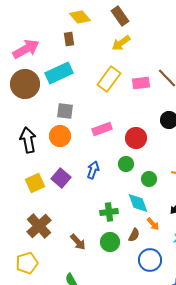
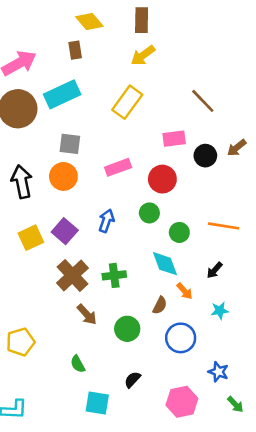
brown rectangle: (120, 16) -> (142, 20), turned 36
pink rectangle: (141, 83) -> (174, 139), moved
green cross: (109, 212) -> (114, 275), moved
brown cross: (39, 226) -> (73, 275), moved
green circle: (110, 242) -> (127, 329), moved

